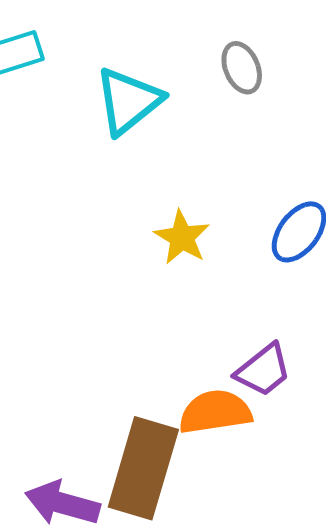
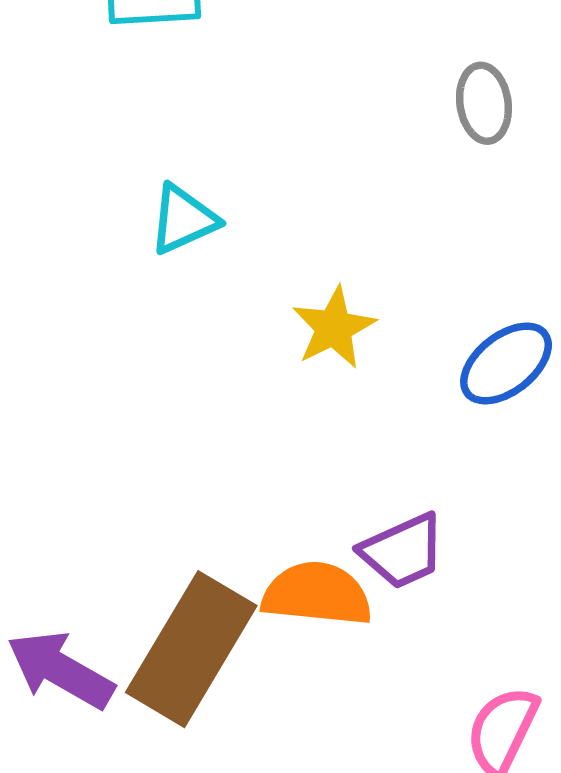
cyan triangle: (128, 101) -> (183, 219), moved, size x0.7

